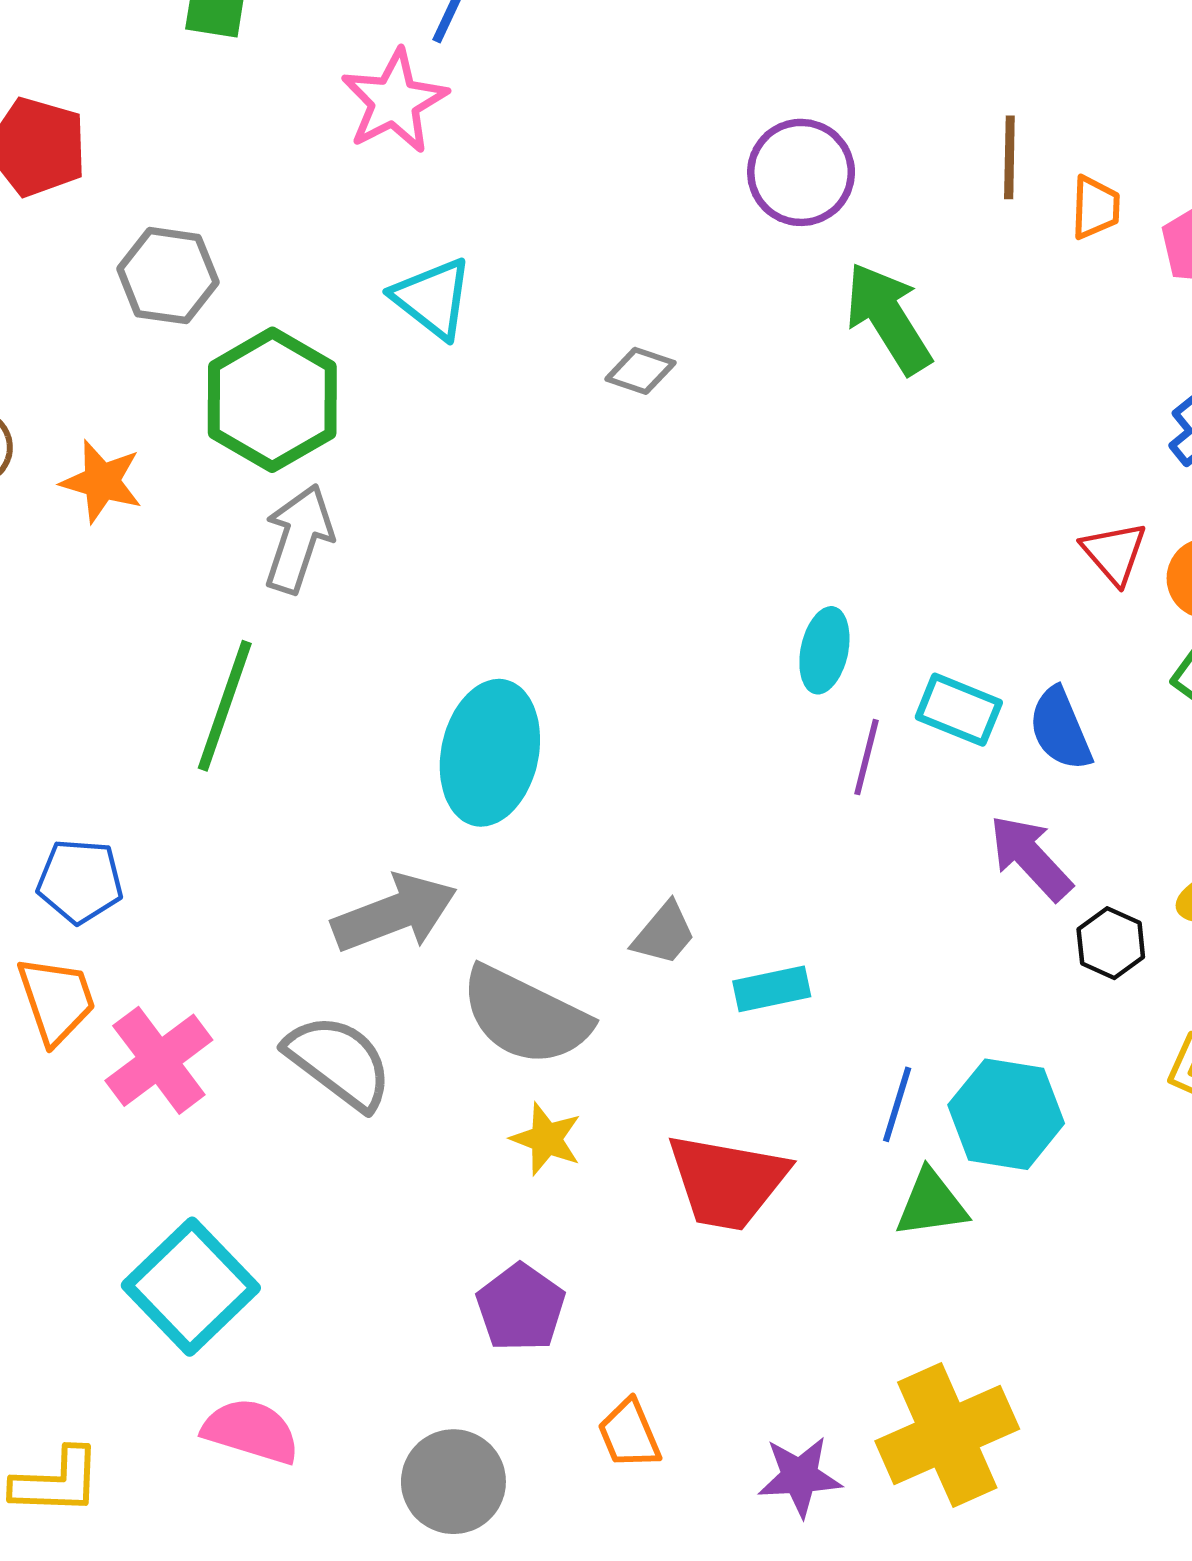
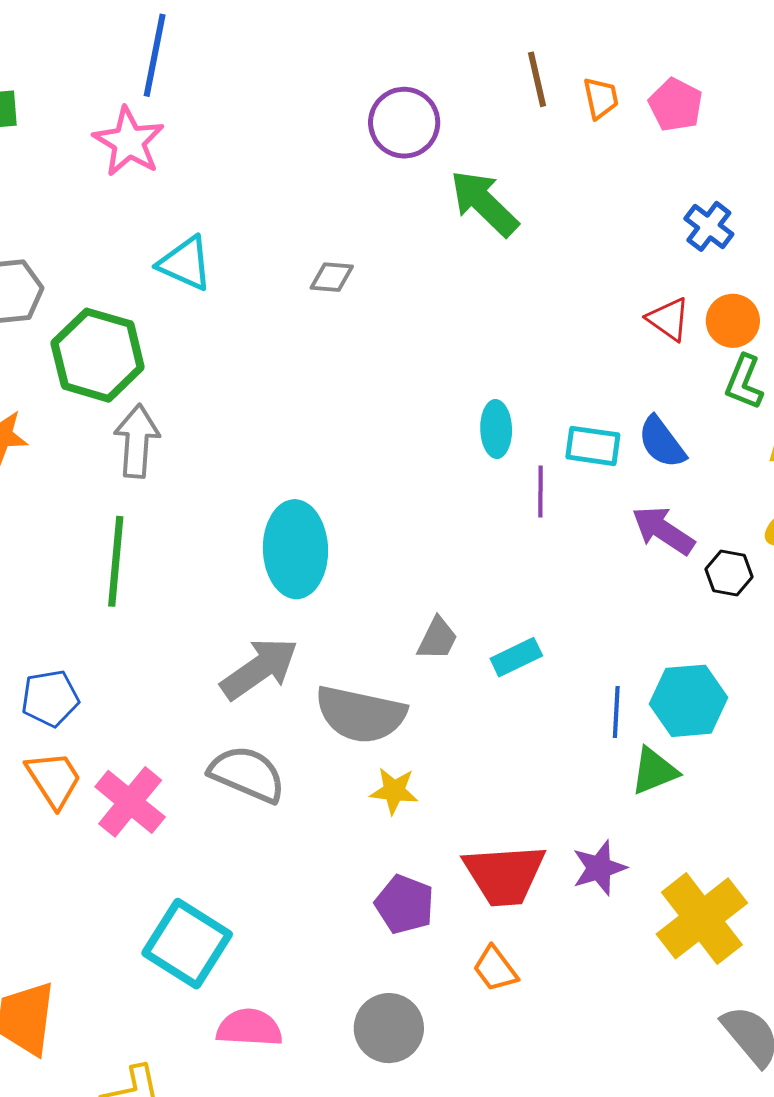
red trapezoid: (727, 1182) -> (504, 875), moved
purple star: (800, 1476) -> (599, 868), moved

